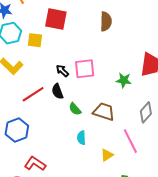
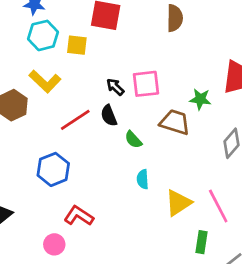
brown trapezoid: (104, 112) -> (175, 122), moved
pink line: (130, 141) -> (218, 206), moved
yellow triangle: (107, 155) -> (178, 203), size x1.5

